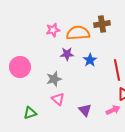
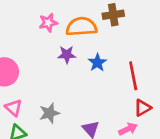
gray star: (54, 79) -> (49, 113), moved
pink triangle: (58, 99) -> (14, 108), moved

